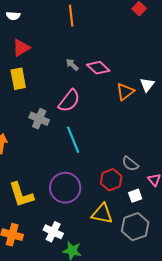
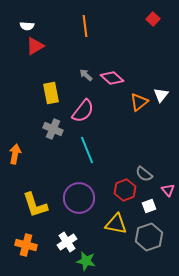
red triangle: (21, 48) -> (35, 46), moved
yellow rectangle: (18, 79) -> (51, 93), moved
white cross: (53, 232) -> (67, 242), turned 30

